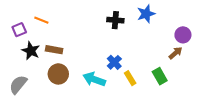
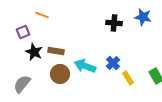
blue star: (146, 14) -> (143, 17), turned 30
orange line: (41, 20) -> (42, 15), moved
cyan arrow: (94, 79) -> (85, 66), moved

